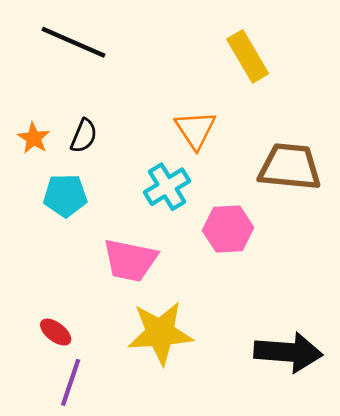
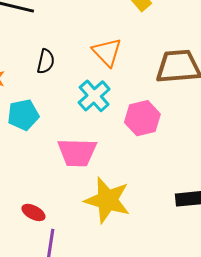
black semicircle: (84, 136) -> (46, 61), moved
yellow star: (160, 333) -> (107, 200), turned 30

